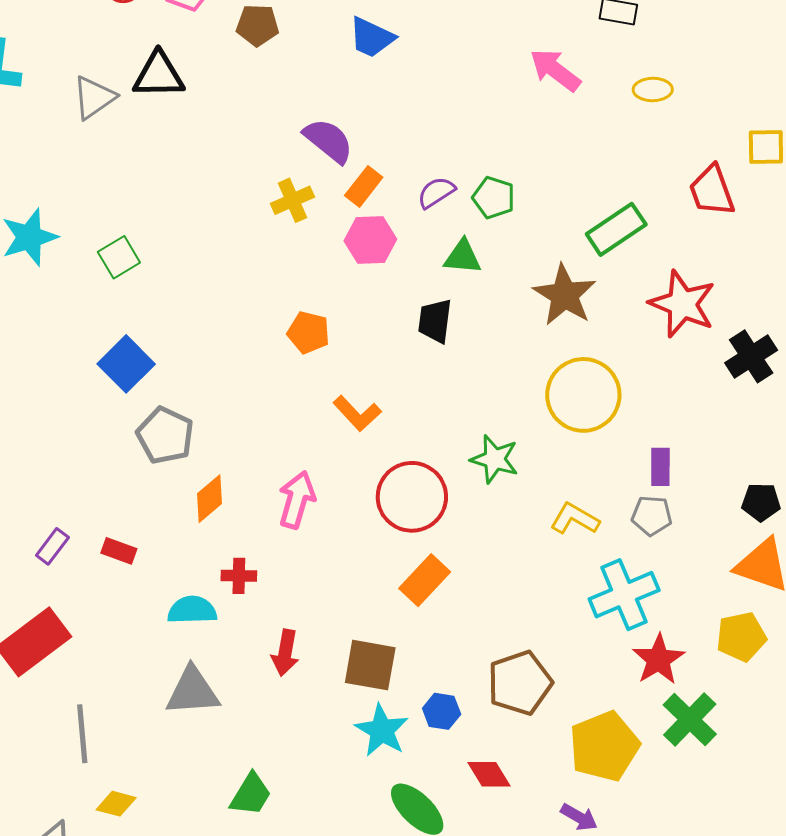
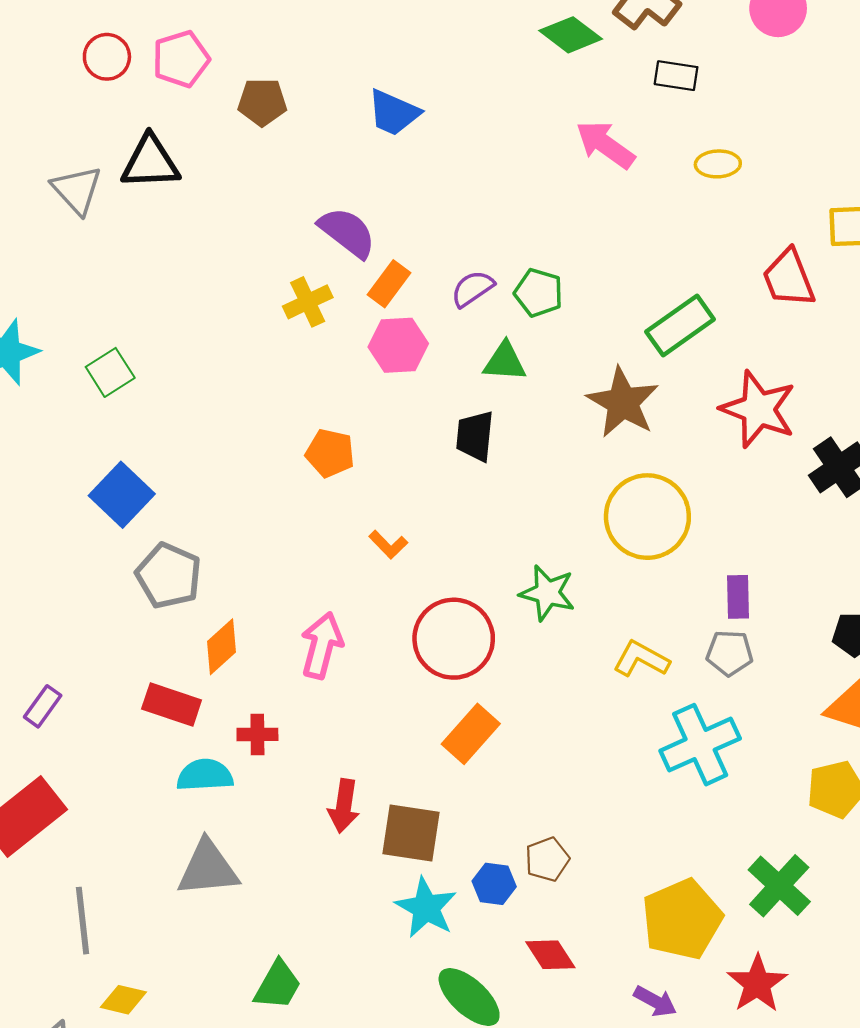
gray triangle: (94, 98) -> (77, 190), turned -36
orange L-shape: (357, 413) -> (388, 545), size x0.7
red rectangle: (119, 551) -> (172, 705), moved, size x1.4
red arrow: (285, 653) -> (344, 806), moved
red star: (659, 659) -> (757, 984), moved
brown pentagon: (520, 683) -> (547, 859), moved, size x0.6

